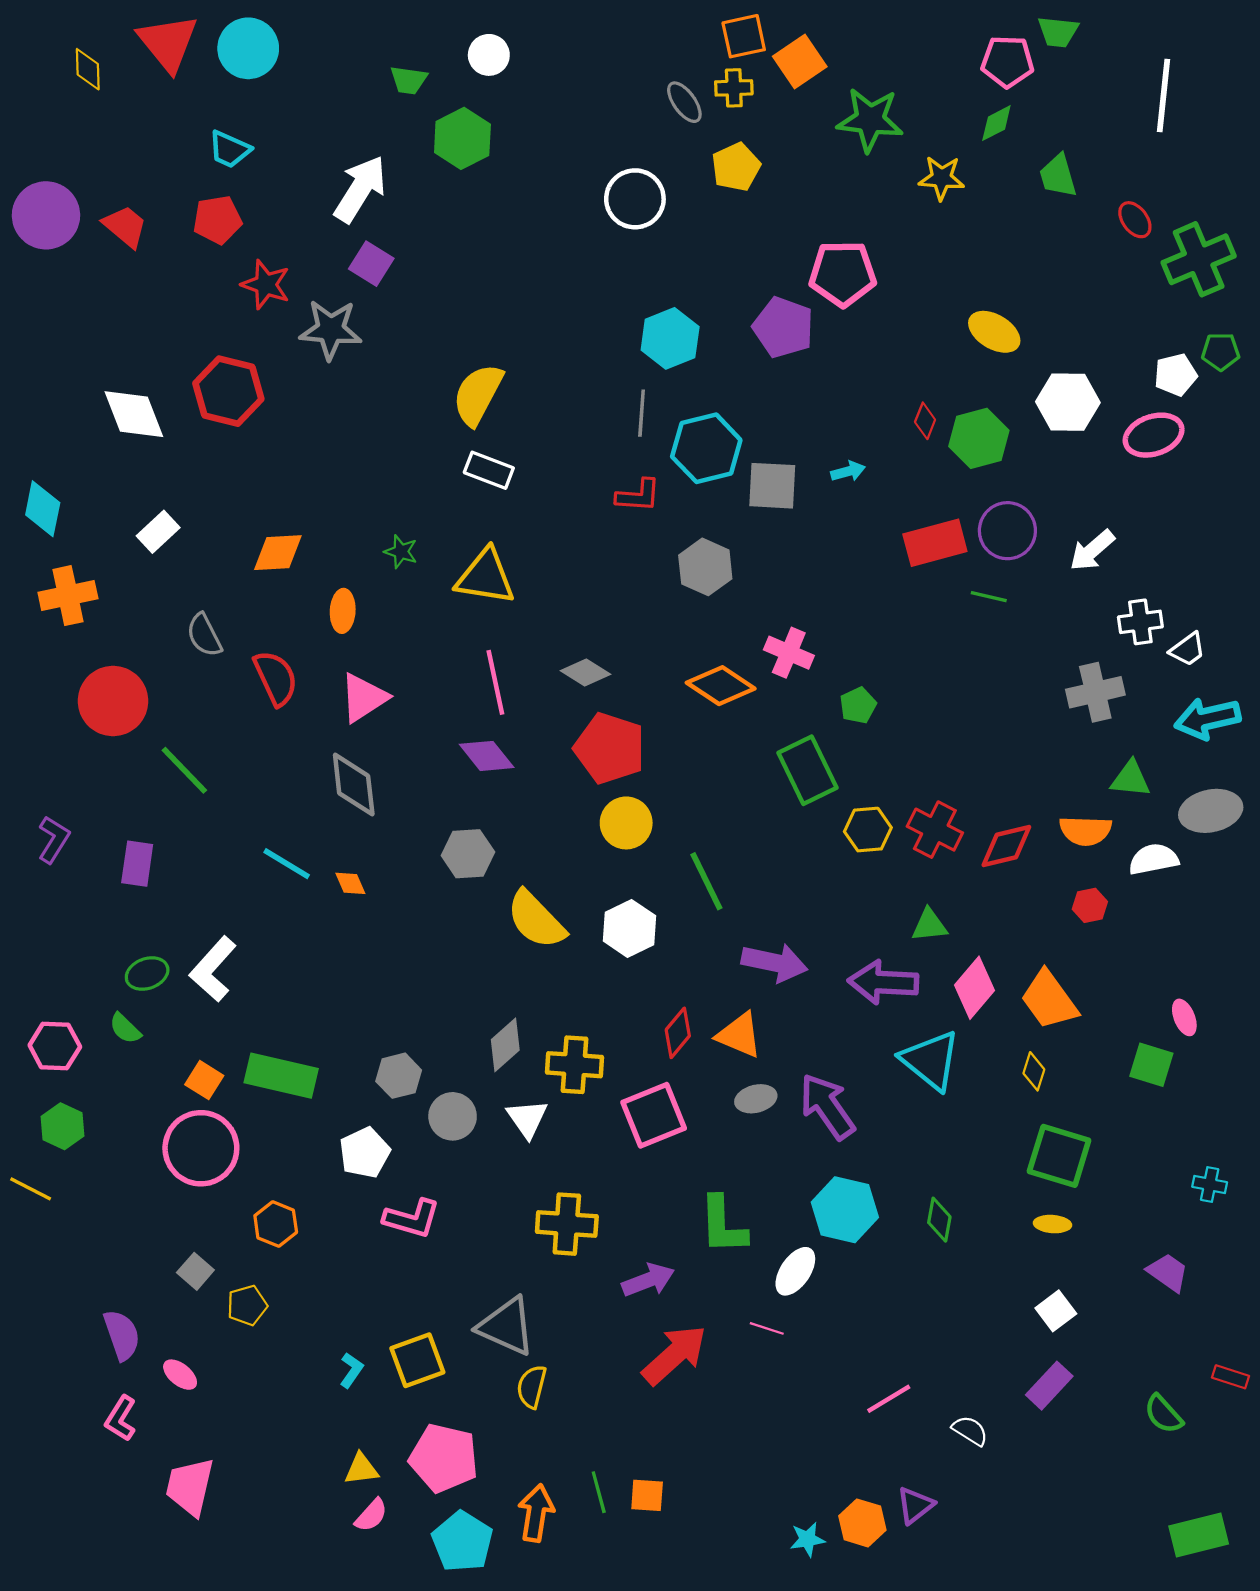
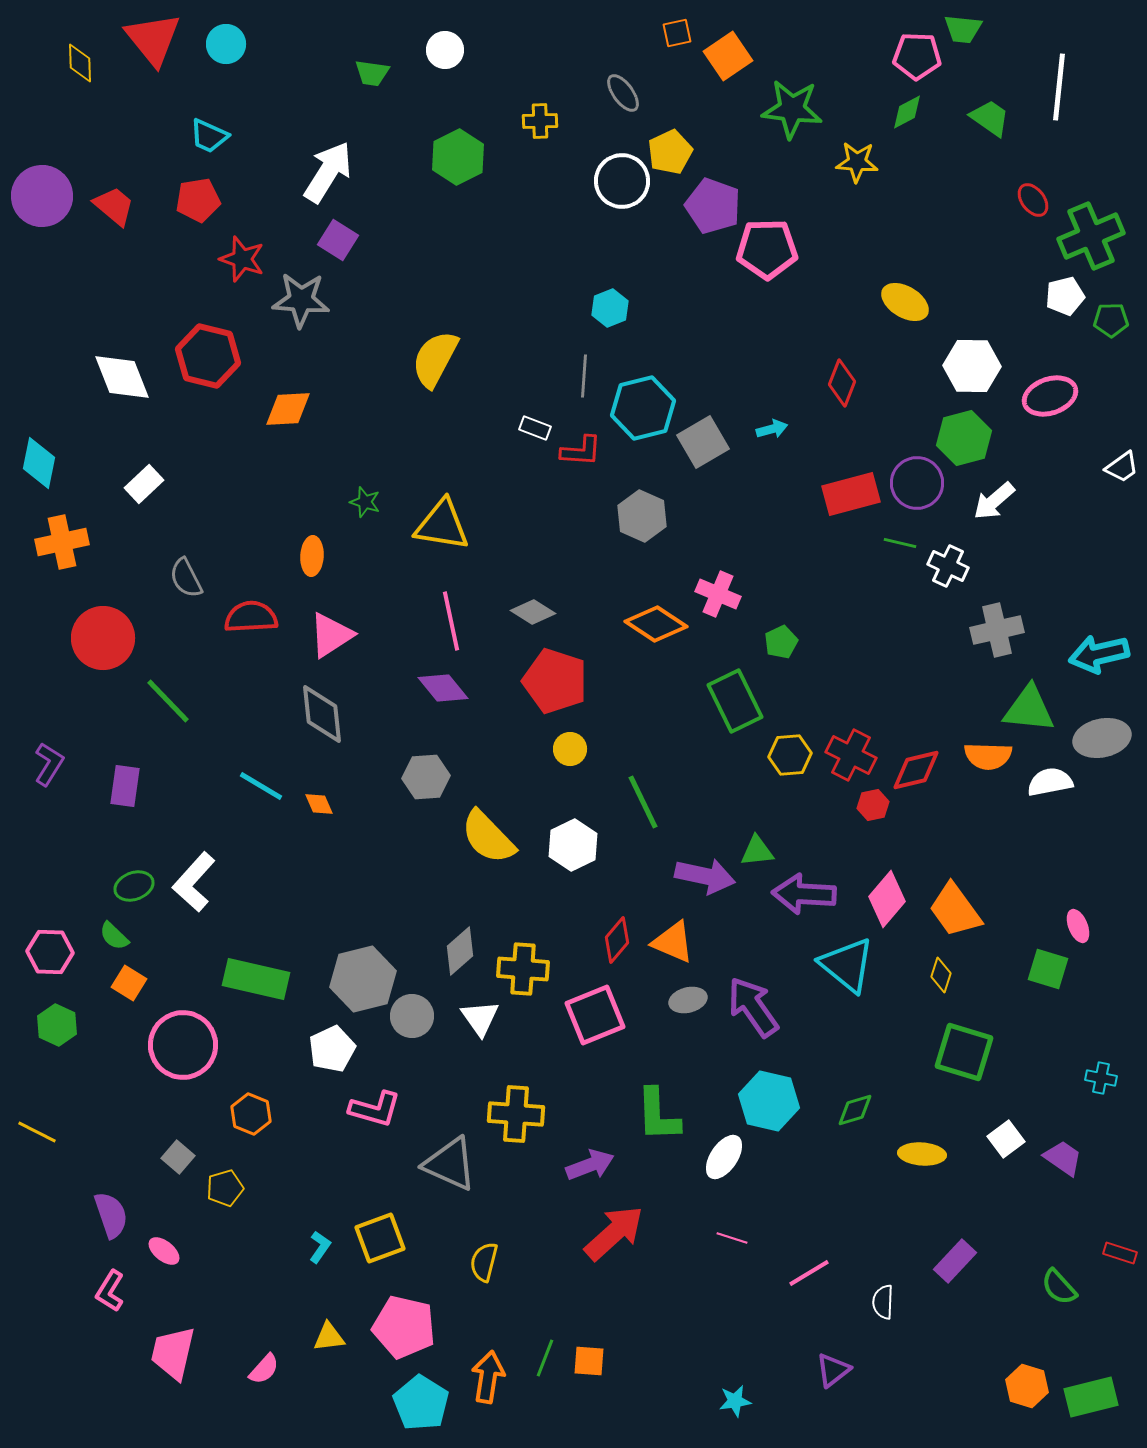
orange square: (744, 36) -> (677, 33), size x0.7
cyan circle: (248, 48) -> (226, 44), size x0.7
yellow cross: (734, 88) -> (540, 121), moved
green hexagon: (462, 138) -> (458, 157), moved
green trapezoid: (1058, 176) -> (990, 118), moved, turned 141
white circle: (635, 199) -> (622, 181), moved
purple pentagon: (783, 327) -> (713, 206), moved
cyan hexagon: (670, 338) -> (610, 308), size x0.7
white pentagon: (1176, 375) -> (1065, 296), moved
red diamond: (925, 421) -> (842, 383), size x1.4
green hexagon: (979, 438) -> (964, 438), moved
white rectangle: (489, 470) -> (535, 428), moved, size x0.7
gray square: (772, 486) -> (703, 442), turned -33
orange diamond: (278, 553) -> (288, 409), moved
white cross: (1140, 622) -> (948, 566), moved, turned 33
white trapezoid: (1188, 649) -> (1122, 467), moved
red semicircle: (276, 678) -> (251, 617), turned -68
green triangle: (1131, 779) -> (1029, 709), size x1.4
yellow circle: (626, 823) -> (570, 749), size x0.7
red hexagon: (1090, 905) -> (873, 805), moved
green triangle: (929, 925) -> (757, 851), moved
gray hexagon: (399, 1076) -> (363, 979), size x1.6
orange square: (204, 1080) -> (129, 983), moved
yellow line: (31, 1189) -> (37, 1132), moved
green diamond: (939, 1220) -> (855, 1110), turned 63
yellow ellipse: (1052, 1224) -> (922, 1154), moved, size x1.4
white square: (1056, 1311) -> (1006, 1139), moved
gray triangle: (506, 1326) -> (450, 1164), moved
pink line: (767, 1328) -> (732, 1238), moved
white semicircle: (970, 1431) -> (883, 1302), turned -120
green line: (599, 1492) -> (545, 1358), turned 36
pink semicircle: (371, 1515) -> (264, 1369), moved
orange hexagon: (862, 1523) -> (1027, 1386), moved

